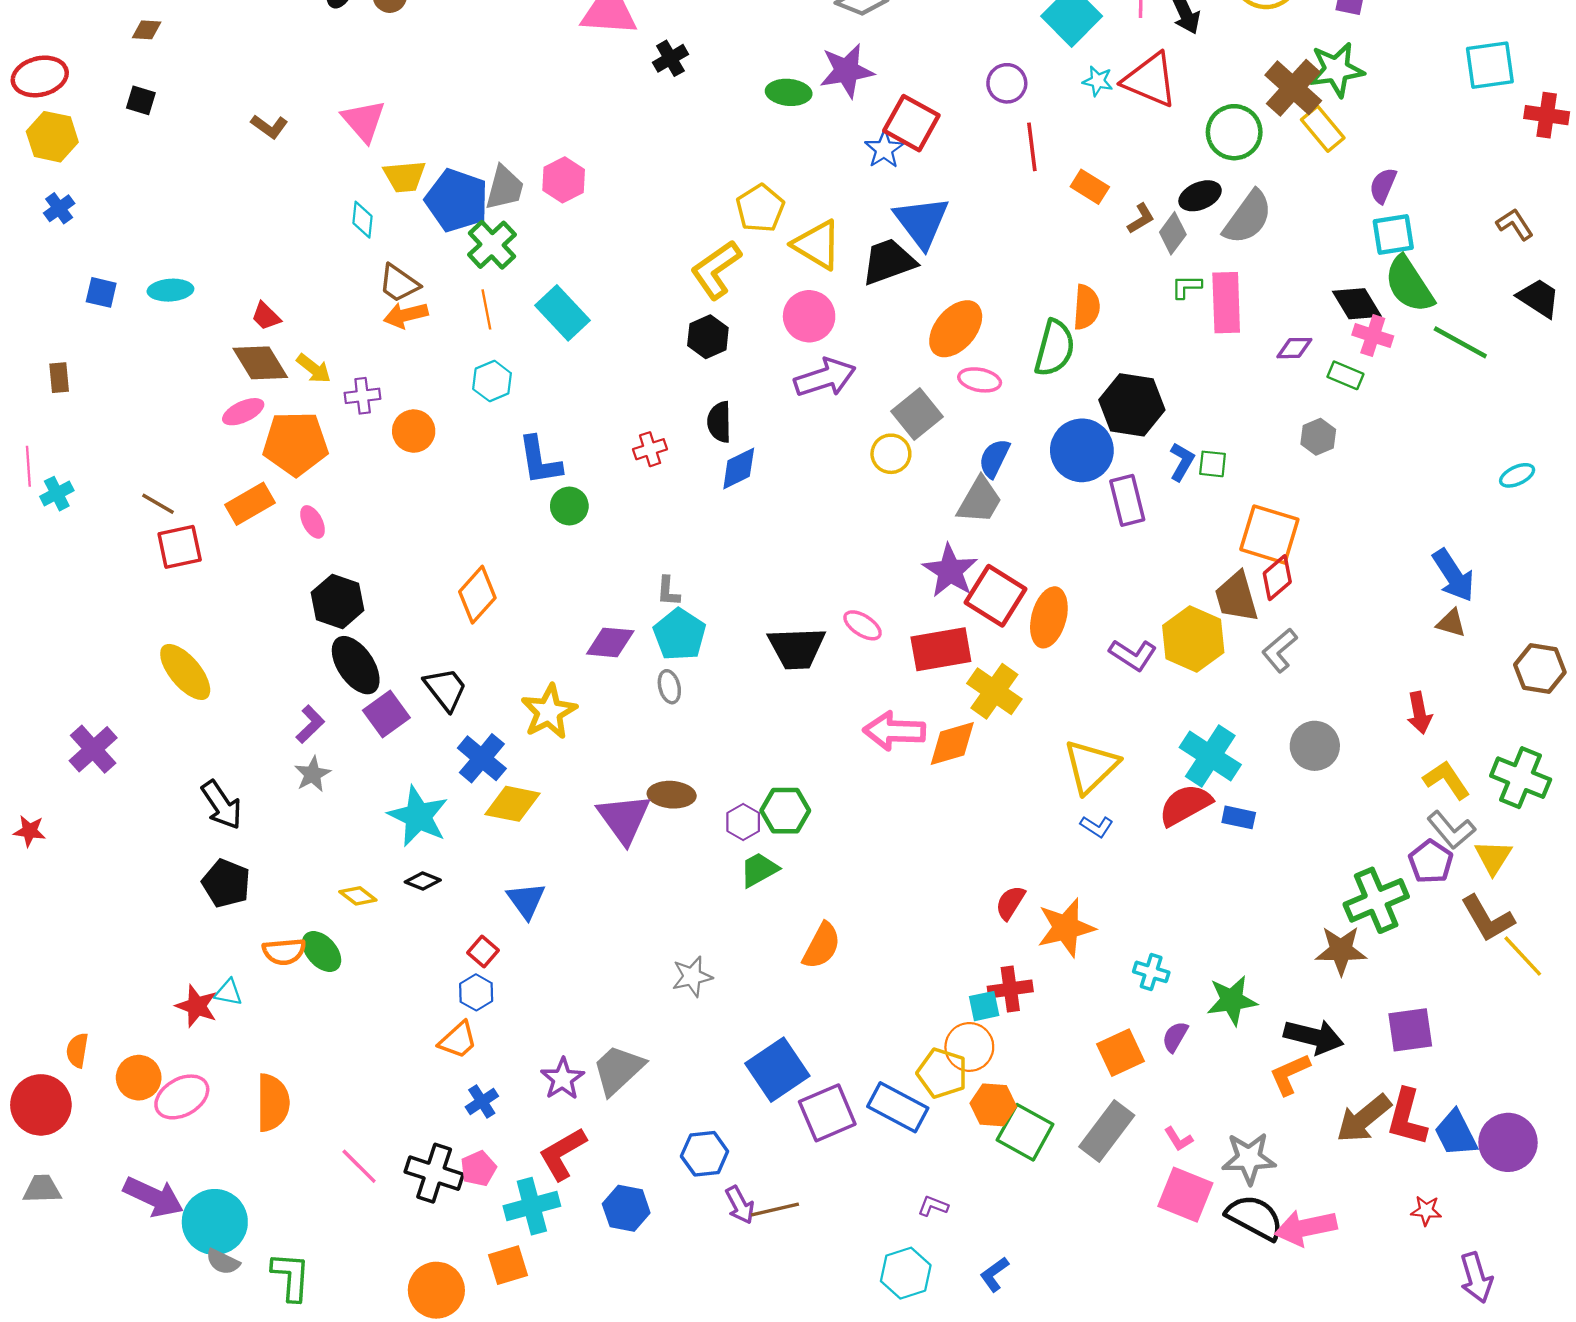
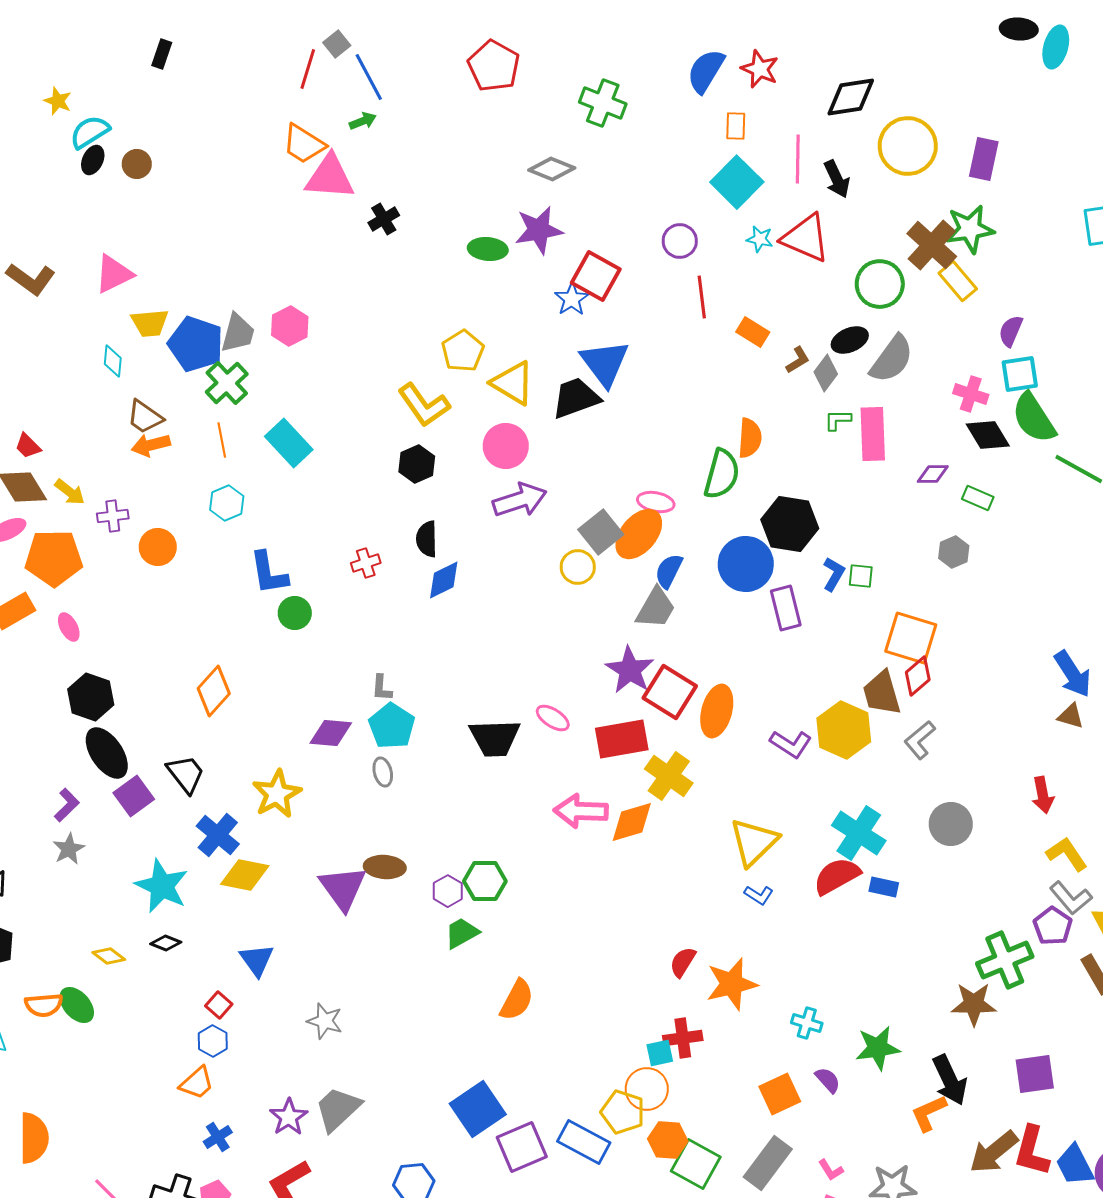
pink triangle: (364, 121) -> (114, 274), turned 45
brown L-shape: (269, 126) -> (31, 279), size x1.5
yellow L-shape: (716, 270) -> (424, 405), turned -90
orange ellipse: (956, 329) -> (639, 534), moved
pink cross: (1373, 336) -> (971, 394), moved
gray star: (692, 976) -> (325, 1021), moved, turned 30
purple semicircle: (1175, 1037) -> (828, 1080), turned 108
black arrow: (1314, 1037) -> (950, 1080), turned 51

